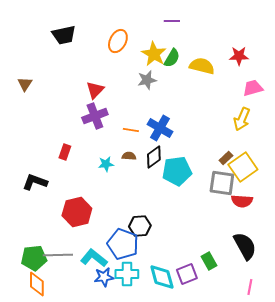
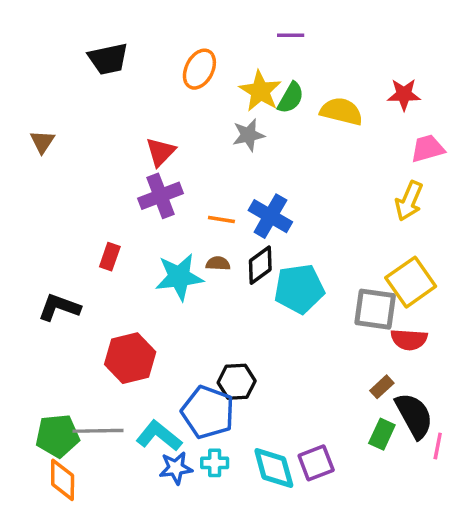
brown rectangle: (226, 158) -> (382, 387), moved
cyan star: (106, 164) -> (179, 277), size x1.8
green rectangle: (209, 261) -> (382, 434), moved, turned 54
cyan cross: (127, 274) -> (215, 463), size x0.7
pink line: (250, 287) -> (438, 446), moved

